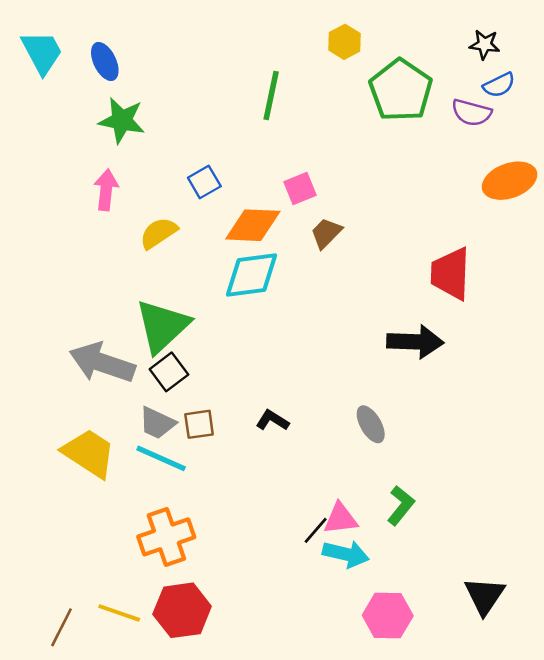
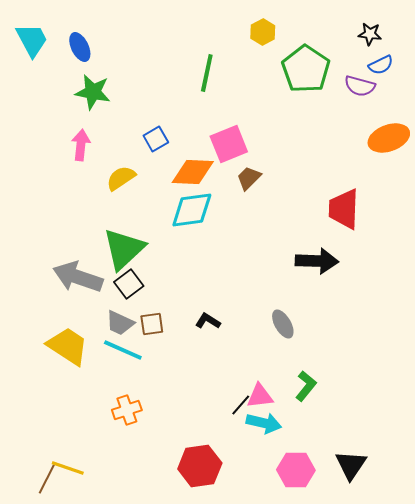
pink square: (300, 189) -> (229, 144), size x1.5
orange cross: (166, 537) -> (127, 410), size x0.7
black triangle: (485, 596) -> (351, 465), moved
red hexagon: (182, 610) -> (200, 466), moved
yellow line: (119, 613) -> (68, 468), moved

